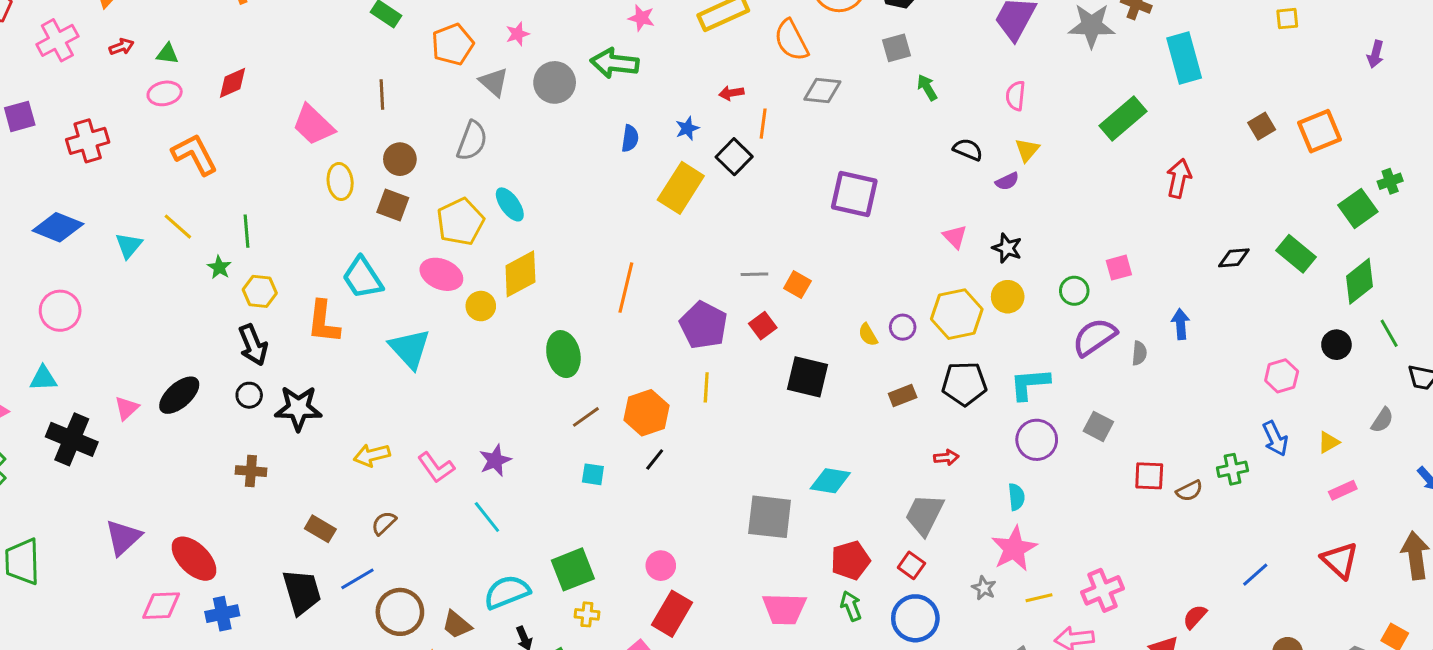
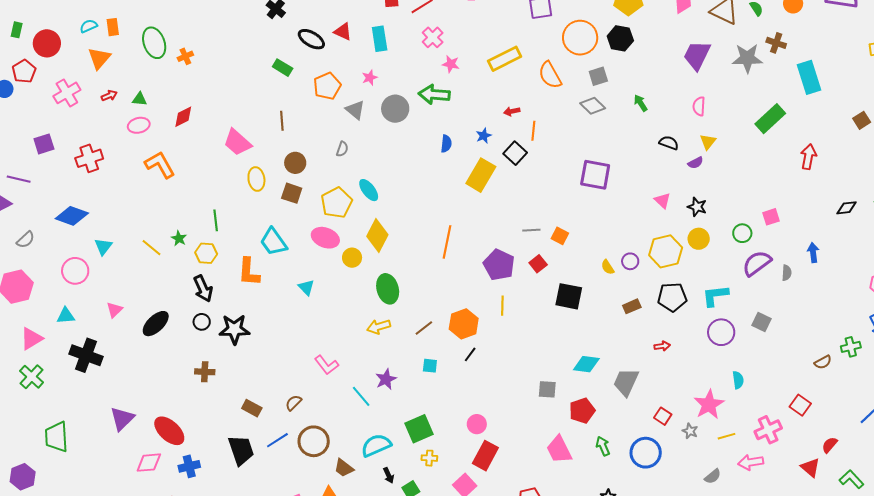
gray square: (896, 48) -> (598, 76), moved
gray diamond: (822, 91) -> (593, 106), moved, turned 40
gray semicircle: (472, 141) -> (342, 149), size x0.6
yellow line: (178, 227) -> (152, 248), moved
green line: (247, 231) -> (216, 220), moved
cyan triangle: (129, 245) -> (103, 247), moved
yellow diamond: (520, 274) -> (377, 235), turned -32
cyan triangle: (410, 349) -> (306, 287), size x0.6
green ellipse: (563, 354) -> (388, 289), moved
pink triangle: (127, 408) -> (114, 310), moved
yellow arrow: (372, 455) -> (379, 327), moved
purple star: (495, 460) -> (386, 379), moved
red square: (1149, 476) -> (800, 405), moved, turned 35
cyan semicircle: (1016, 497) -> (738, 380), moved
gray trapezoid: (924, 515) -> (626, 382), moved
gray square: (770, 517) -> (547, 389), size x0.6
red pentagon: (850, 560) -> (582, 411), moved
red square: (911, 565) -> (663, 416), moved
pink trapezoid: (784, 609) -> (559, 450), turned 64
brown circle: (400, 612) -> (314, 441), moved

